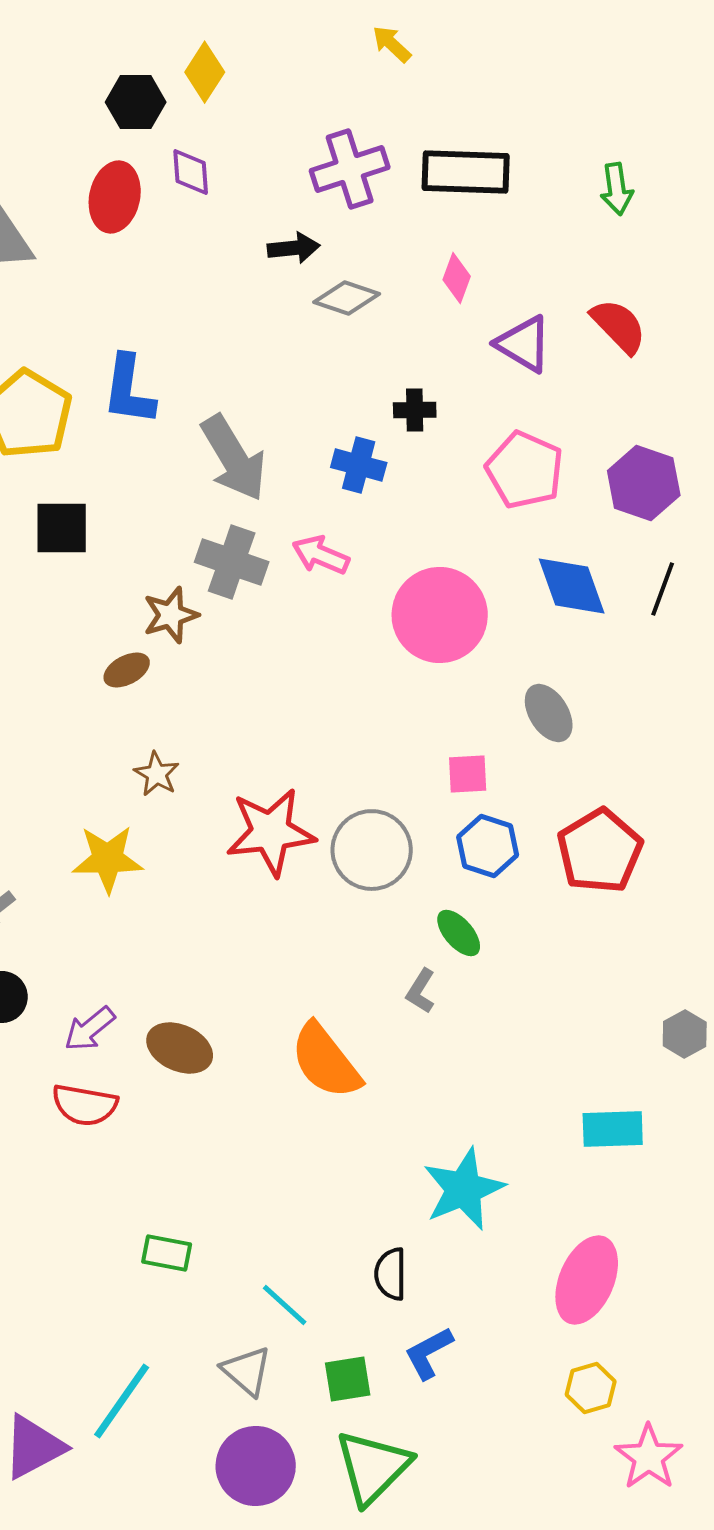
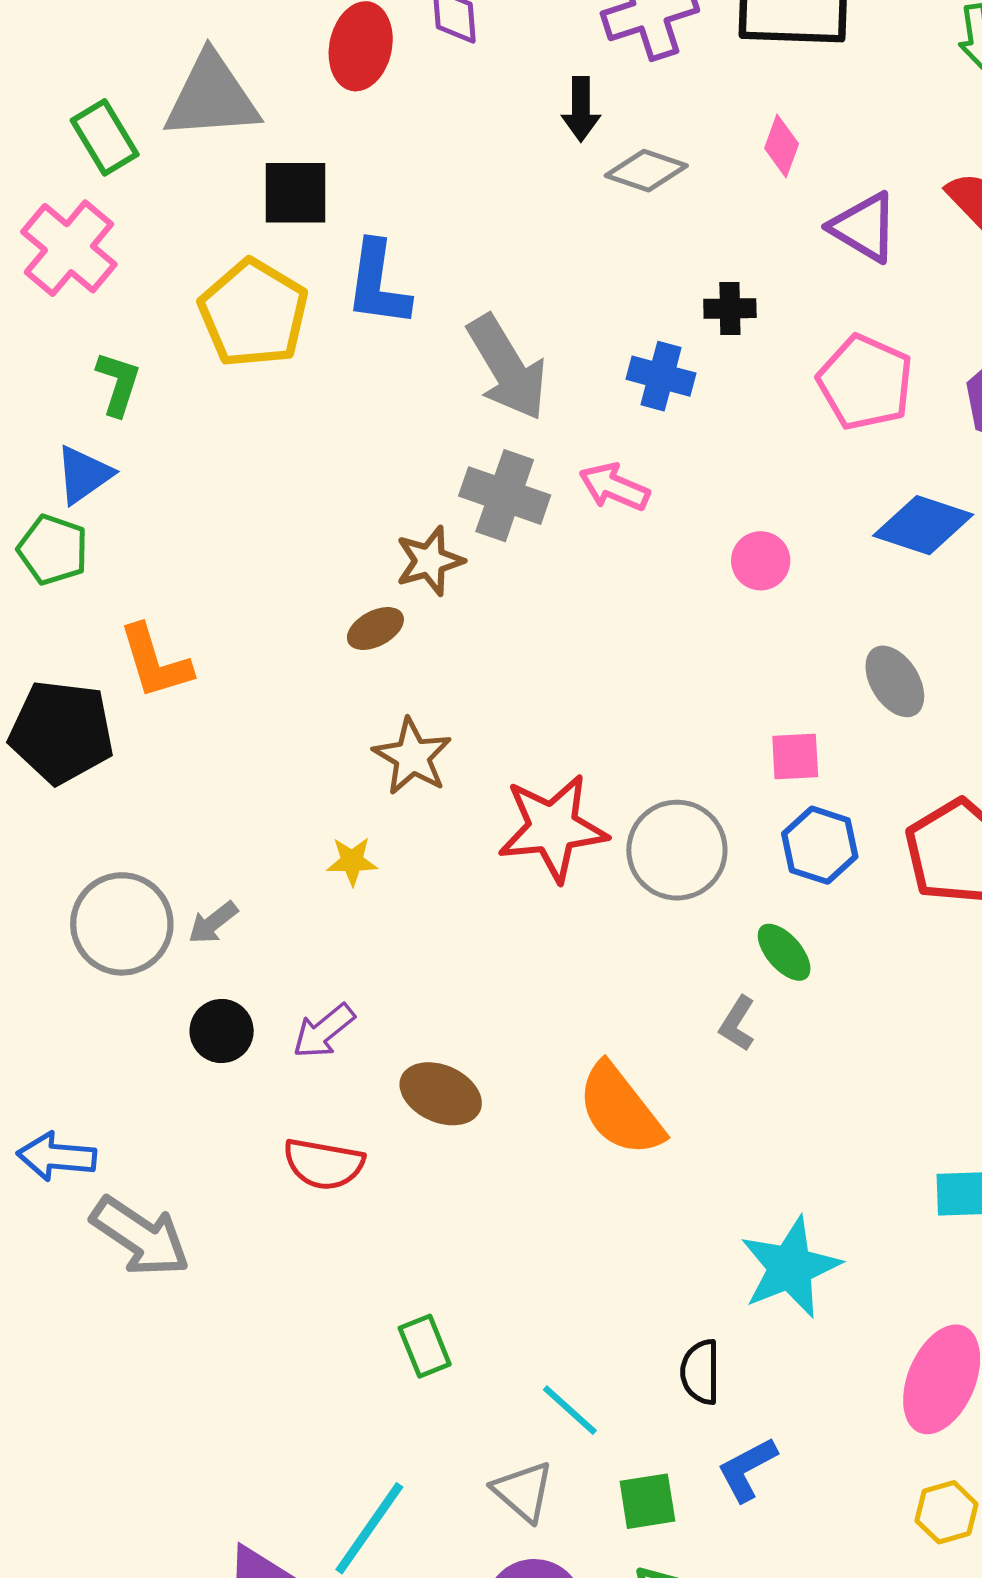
black arrow: (294, 248) -> (581, 109), turned 96
black square: (62, 528) -> (295, 193), moved
blue diamond: (572, 586) -> (923, 525), turned -52
pink circle: (440, 615) -> (761, 561), size x0.5
brown star: (157, 774) -> (412, 757), size x1.4
yellow star: (108, 859) -> (352, 861), size x0.6
purple arrow: (90, 1029) -> (324, 1031), moved
green rectangle: (167, 1253) -> (425, 1346), turned 57

